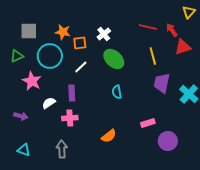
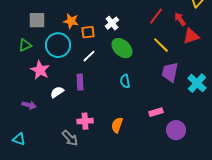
red line: (148, 27) -> (156, 16), turned -66
yellow line: (153, 56) -> (161, 45), turned -30
pink cross: (70, 118) -> (85, 121), moved
orange semicircle: (109, 136) -> (117, 125), turned 147
gray arrow: (62, 149) -> (70, 138), turned 138
cyan triangle: (24, 150) -> (19, 139), moved

